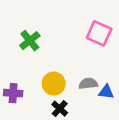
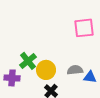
pink square: (99, 33) -> (84, 28), turned -30
green cross: (30, 41) -> (28, 61), moved

